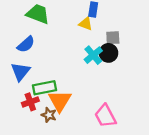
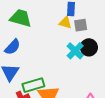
gray square: (113, 38) -> (81, 25), moved

